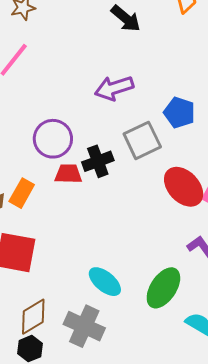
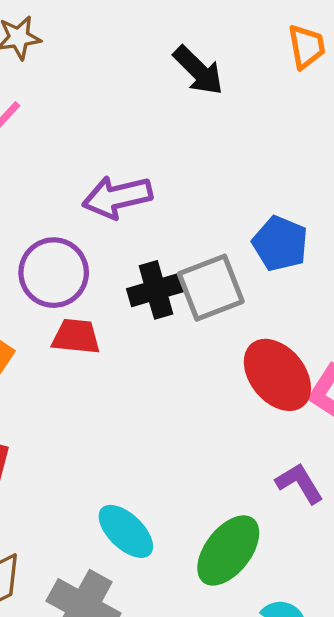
purple arrow: (114, 88) -> (117, 197), moved
black cross: (98, 161) -> (156, 290), moved

